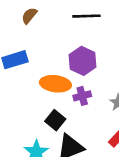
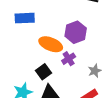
purple cross: (82, 96) -> (69, 59), turned -32

